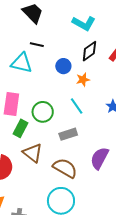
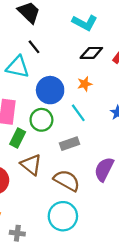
black line: (37, 45) -> (34, 47), turned 40
black diamond: (89, 51) -> (91, 53), turned 35
blue circle: (63, 66) -> (50, 90), moved, size x1.6

